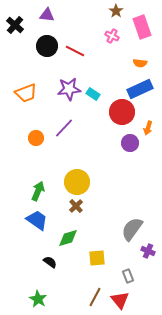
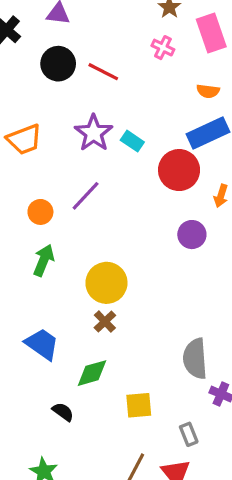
purple star: (69, 89) -> (94, 133), turned -30
purple circle: (130, 143) -> (192, 235), moved
green arrow: (38, 191) -> (44, 260), moved
gray semicircle: (132, 229) -> (195, 359), turned -40

